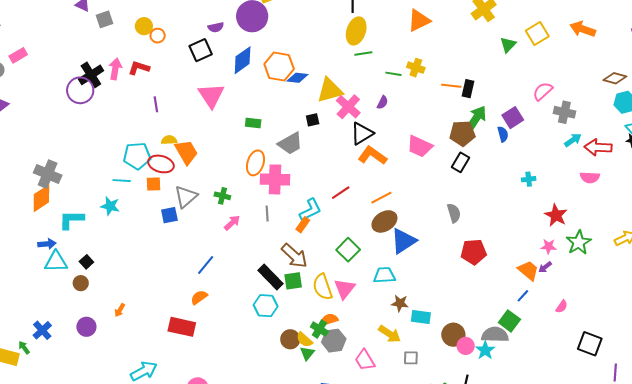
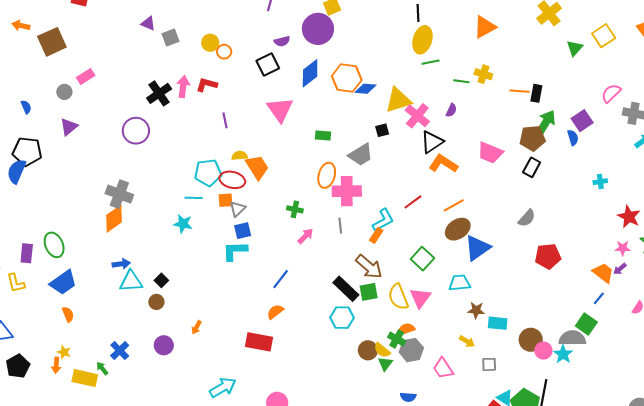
purple circle: (80, 90) -> (136, 131), moved
gray triangle: (186, 197) -> (237, 209), moved, size x0.7
gray semicircle: (454, 213) -> (527, 218), turned 60
cyan L-shape: (71, 220) -> (235, 251), moved
yellow arrow: (390, 334) -> (467, 341), size x0.7

